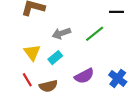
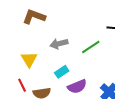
cyan rectangle: (55, 58) -> (62, 72), moved

